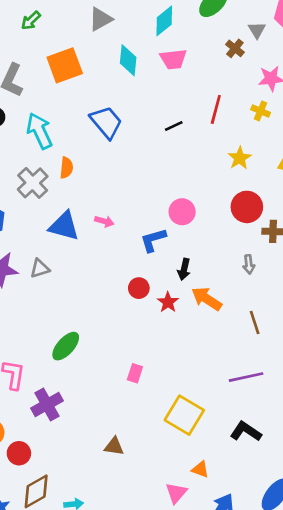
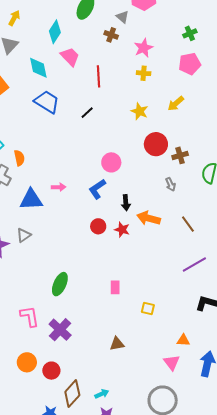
pink trapezoid: (173, 59) -> (70, 57), turned -110
red line: (216, 109) -> (99, 76), moved
blue trapezoid: (106, 122) -> (47, 102), moved
black line: (174, 126) -> (87, 113), moved
yellow square: (184, 415) -> (148, 308), moved, size x0.5

